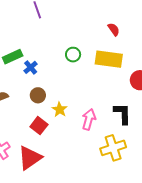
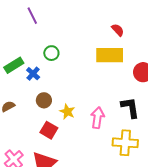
red semicircle: (114, 29) -> (118, 30), moved
green circle: (73, 55) -> (51, 53), moved
yellow cross: (113, 148) -> (125, 143), turned 30

